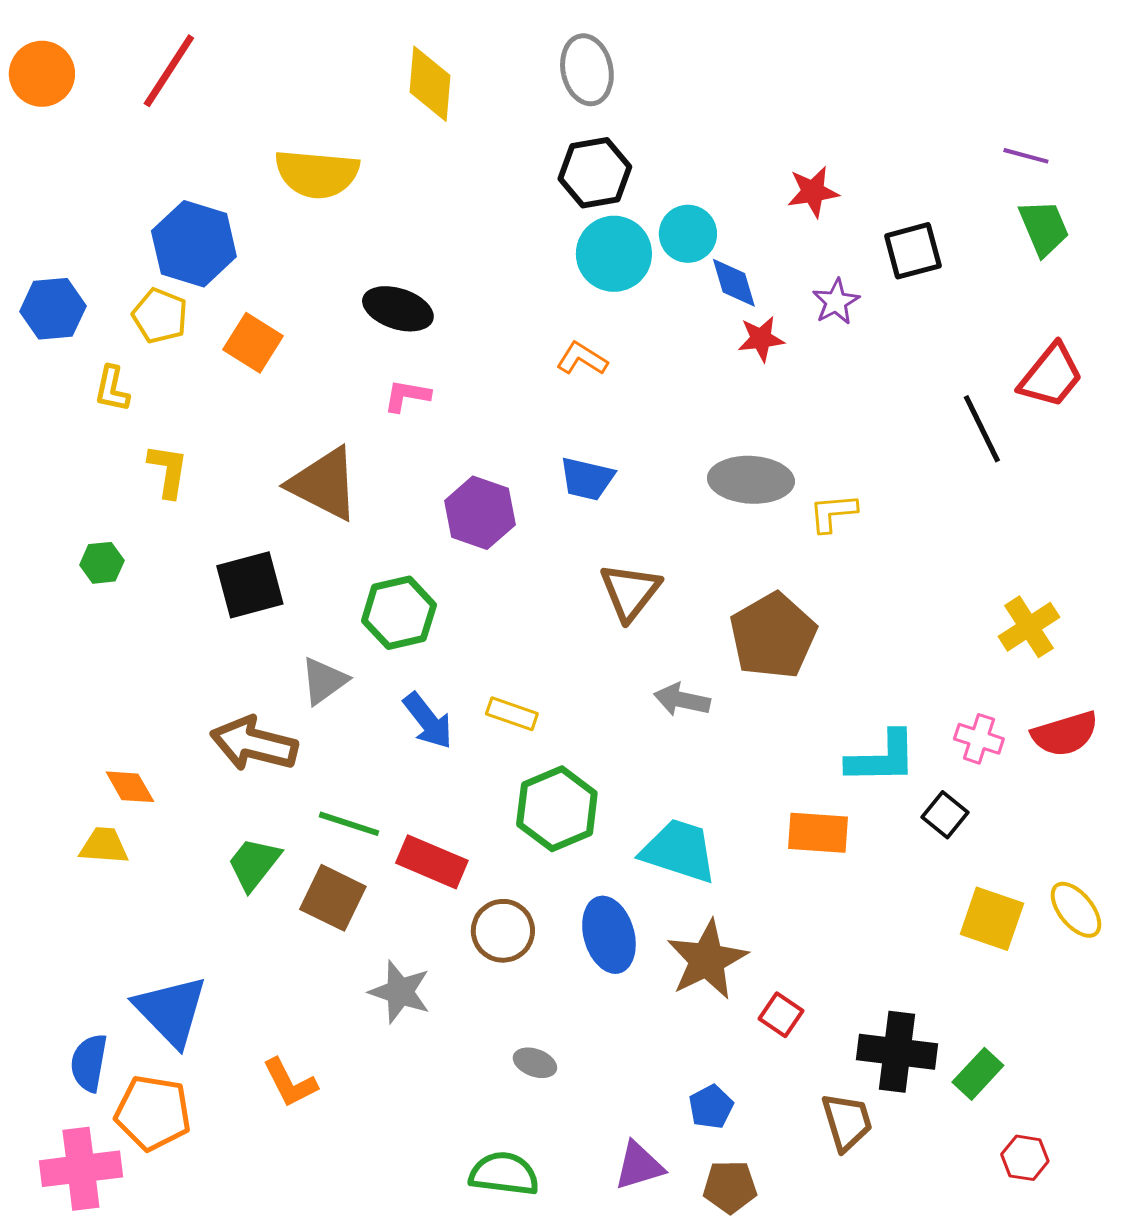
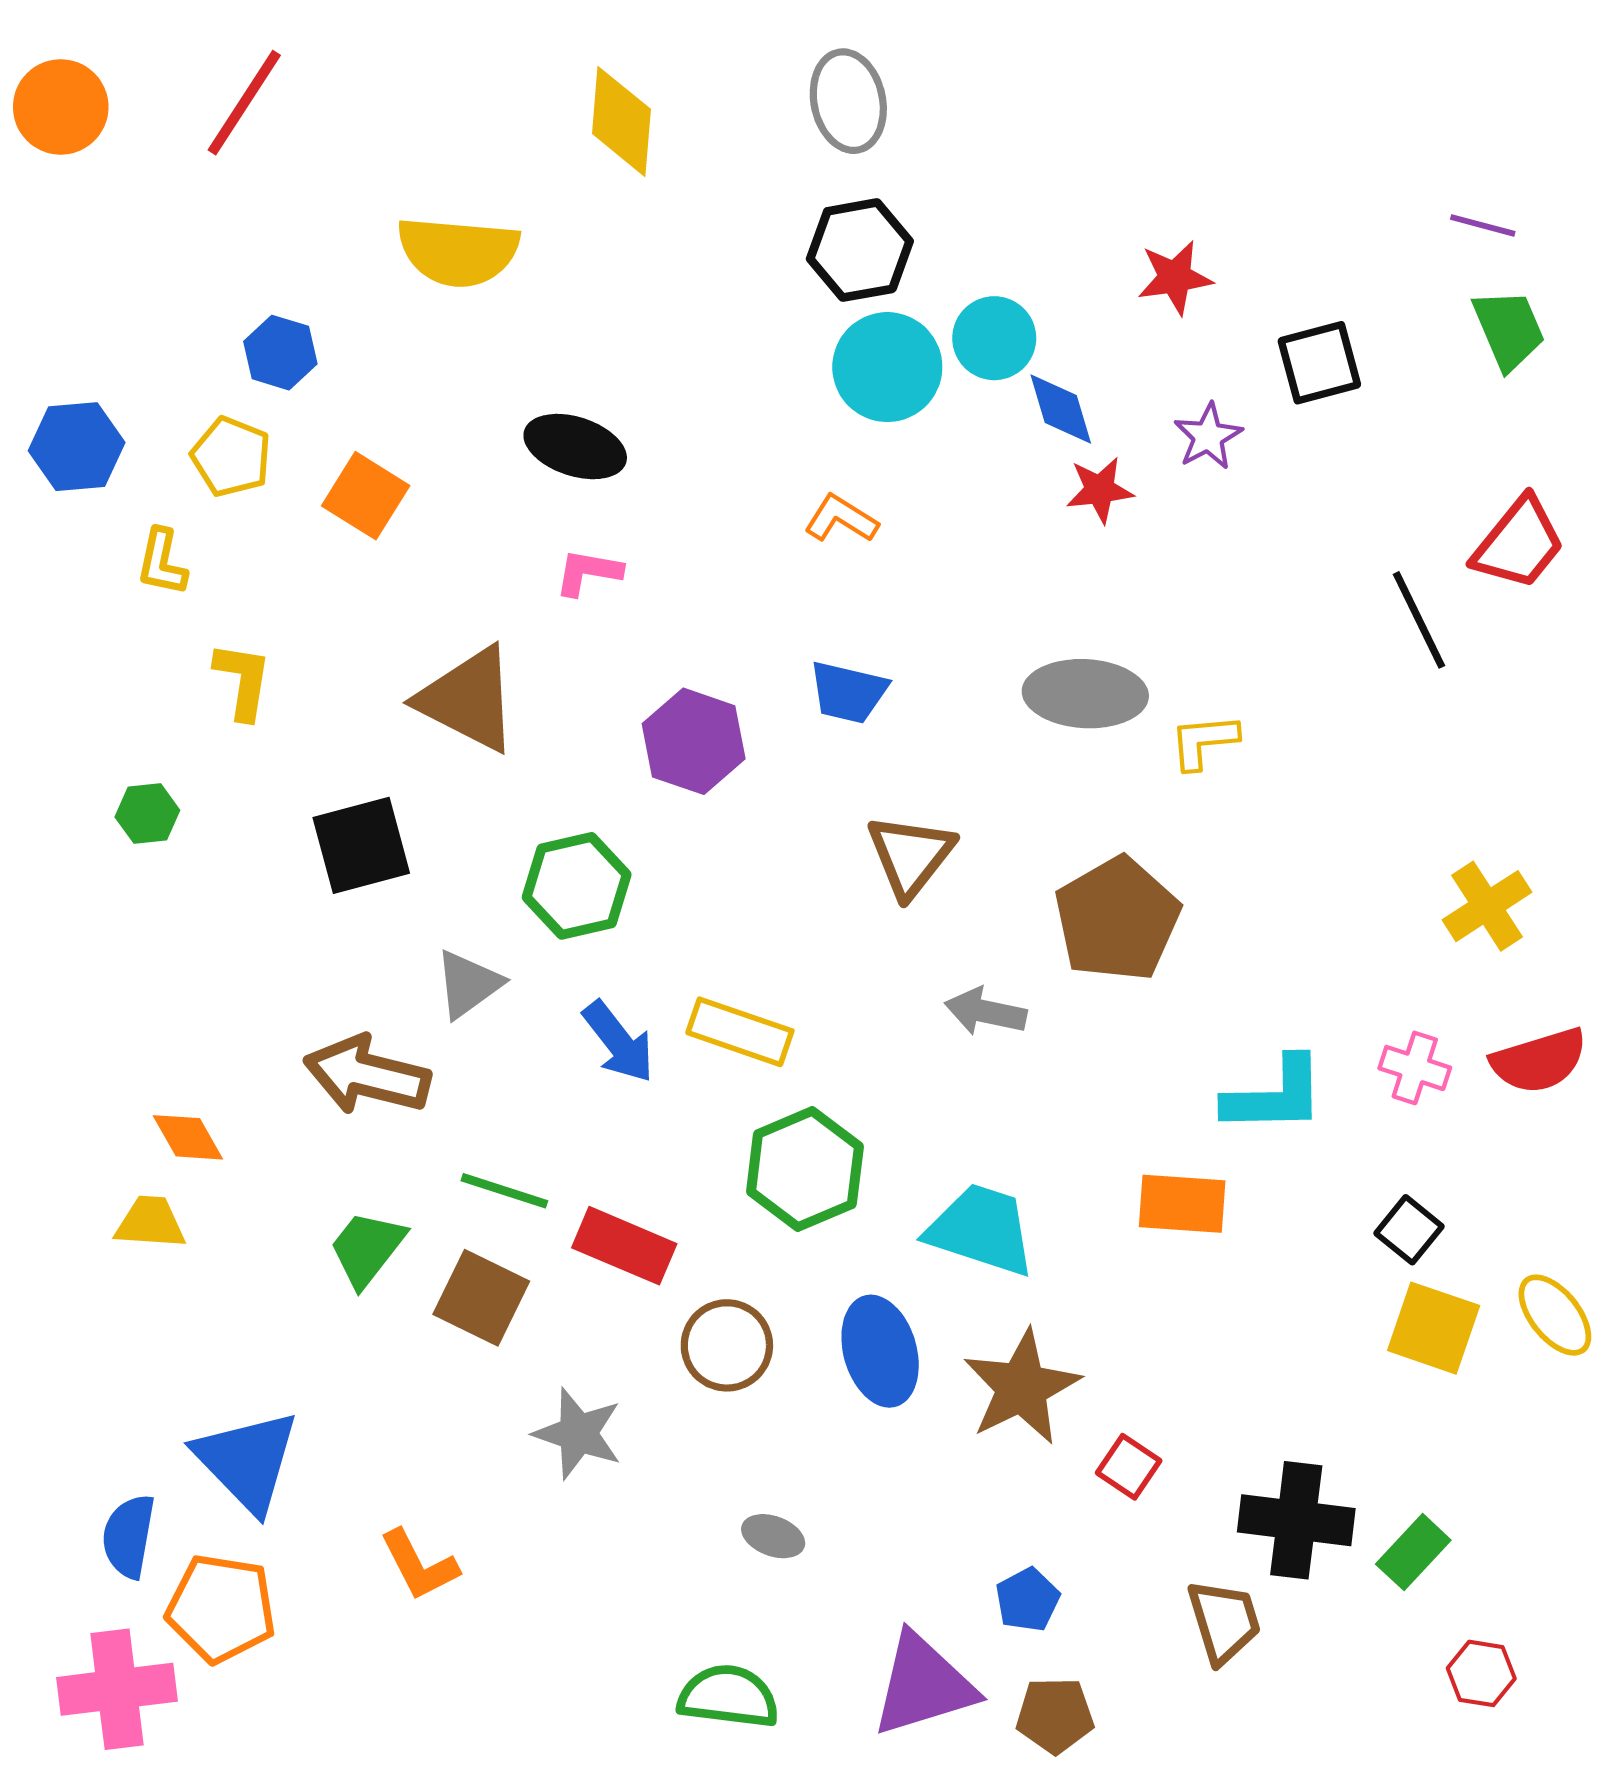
blue hexagon: (194, 244) -> (280, 353), size x0.6
yellow rectangle: (512, 714) -> (740, 1032), size x1.4
black square: (945, 815) -> (1409, 1230), moved
purple triangle: (639, 1166) -> (923, 1685), size x1.5

